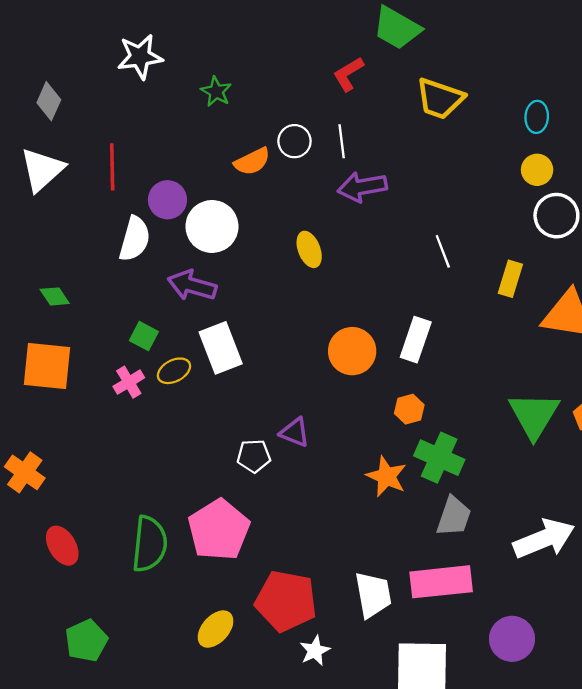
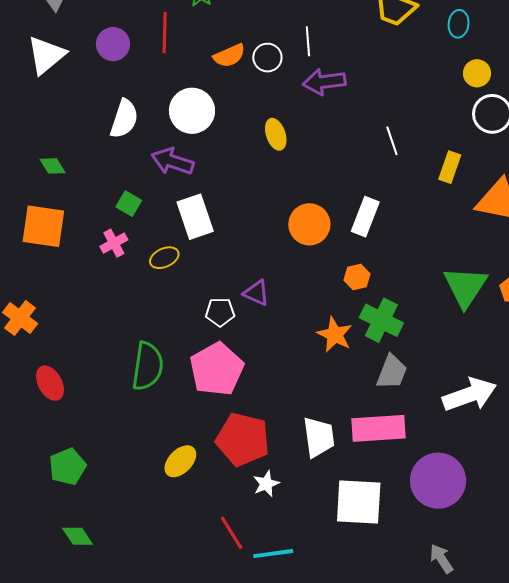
cyan ellipse: (537, 117) -> (459, 24), moved
white circle: (294, 141) -> (267, 58), moved
red line: (112, 167) -> (165, 33), moved
purple circle: (167, 200) -> (113, 44), moved
yellow ellipse: (174, 371) -> (164, 258), moved
pink pentagon: (219, 530) -> (217, 369), moved
green semicircle: (150, 544) -> (148, 366), moved
purple circle: (512, 639) -> (438, 481), size x1.4

